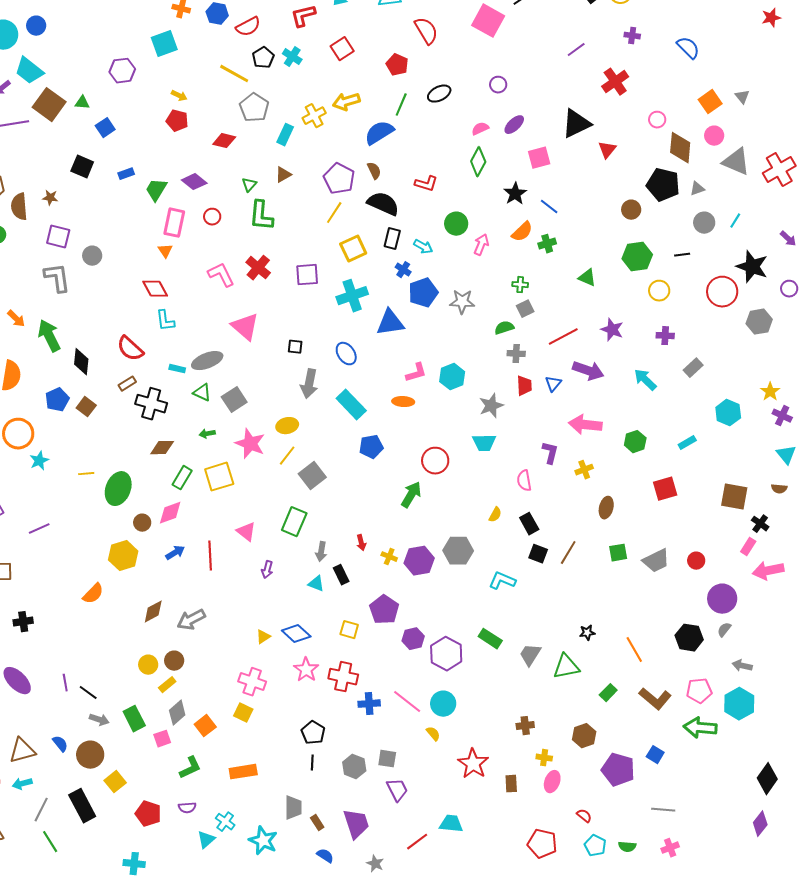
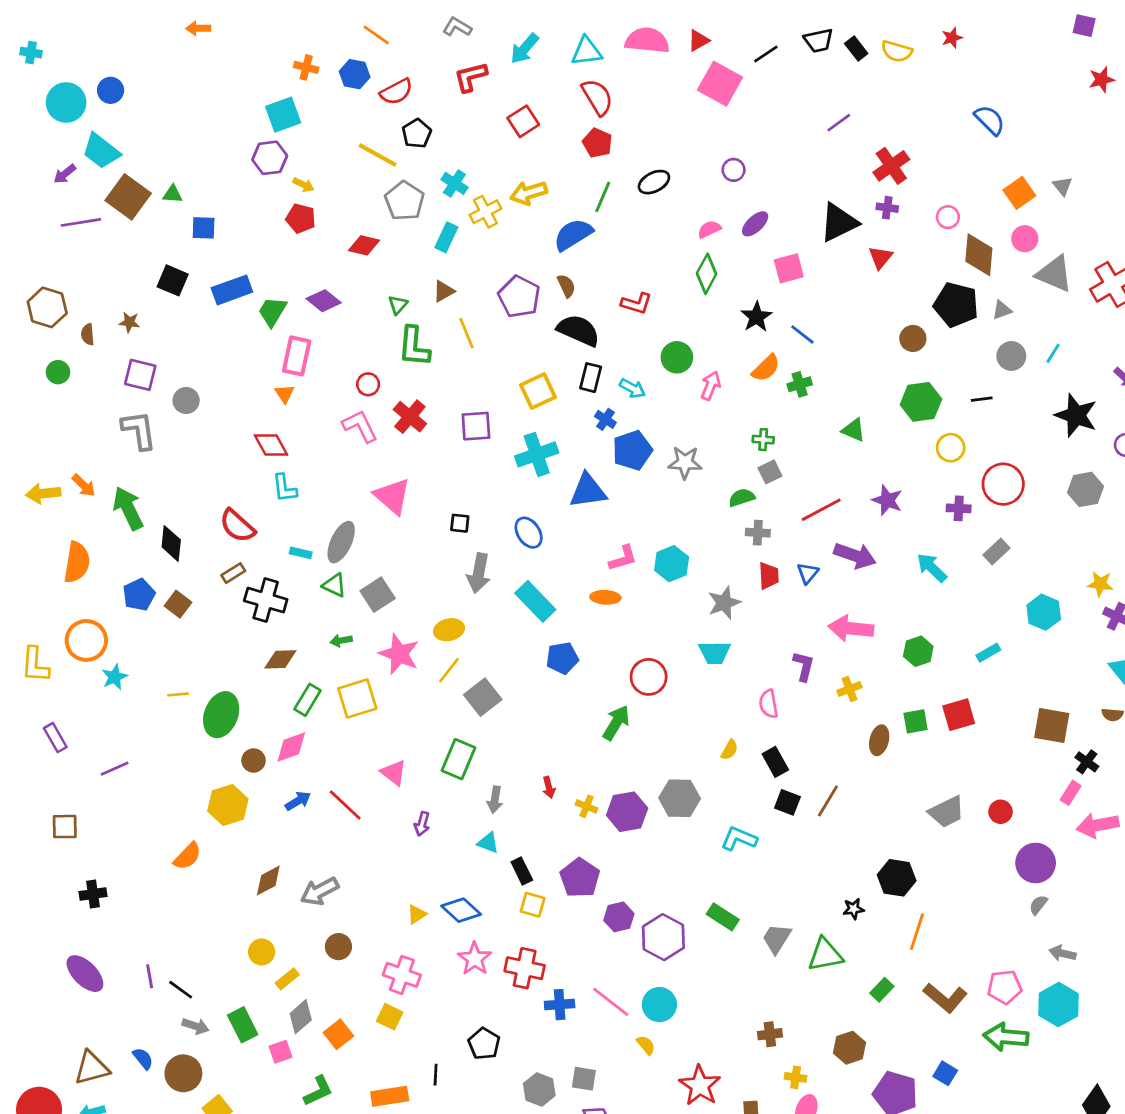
red semicircle: (426, 31) -> (597, 97), moved
purple cross: (632, 36) -> (887, 208), moved
cyan cross: (292, 57) -> (454, 183), moved
purple hexagon: (122, 71) -> (270, 158), moved
blue square: (105, 128) -> (204, 228), turned 36
blue rectangle: (126, 174) -> (232, 290), size x1.8
brown semicircle: (19, 207) -> (88, 334), size x0.6
yellow line: (334, 213) -> (467, 333), moved, turned -55
red circle: (212, 217) -> (368, 384), moved
red circle: (722, 292) -> (1003, 484), moved
gray ellipse: (207, 361) -> (341, 542), turned -44
yellow star: (770, 392) -> (1100, 584), turned -30
green square: (618, 553) -> (916, 721), moved
red line: (210, 556) -> (345, 805), turned -44
black rectangle: (341, 575) -> (522, 871), moved
black hexagon: (689, 638) -> (897, 878), moved
orange line: (634, 650) -> (917, 932), turned 48
brown circle: (174, 661) -> (338, 947), moved
black line: (312, 763) -> (436, 1075), moved

